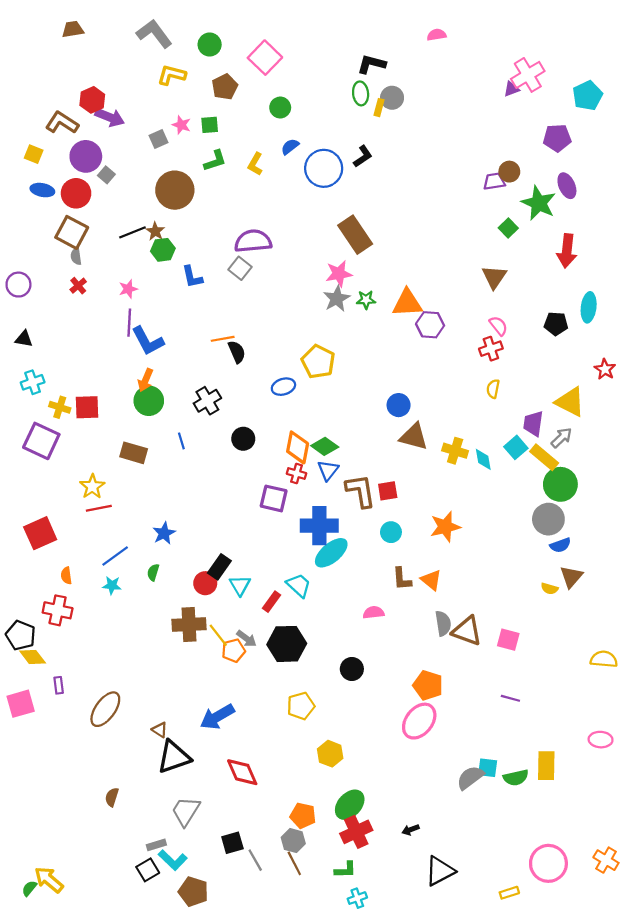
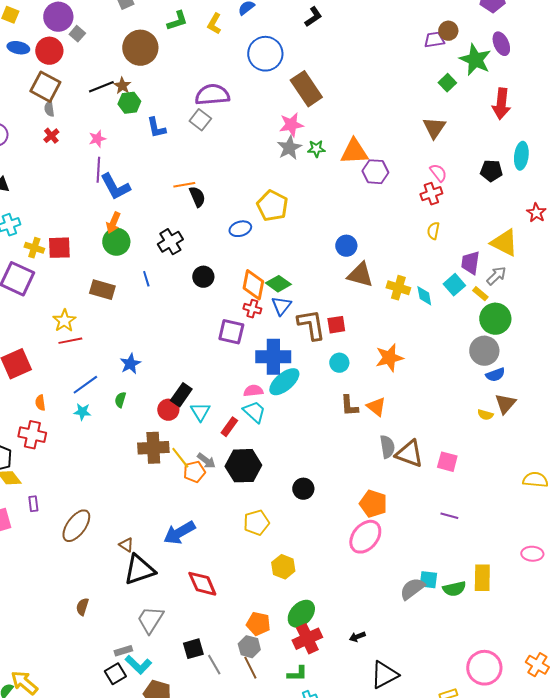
blue circle: (324, 168) -> (265, 54), moved
yellow rectangle: (544, 457) -> (480, 294), size x0.6
pink semicircle: (374, 613) -> (253, 391), moved

